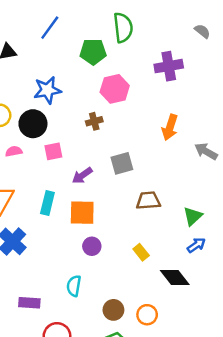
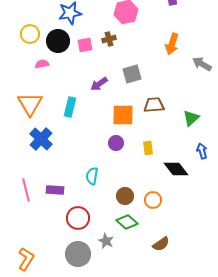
pink square: (53, 151) -> (85, 45), moved
orange square: (82, 213) -> (123, 115), moved
blue arrow: (196, 245) -> (202, 151), moved, turned -70
purple circle: (92, 246) -> (116, 143), moved
yellow rectangle: (141, 252) -> (148, 148), turned 32

